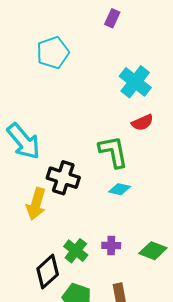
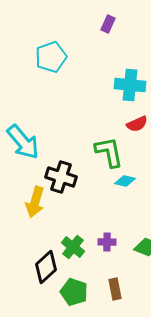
cyan cross: (135, 82) -> (130, 85), turned -32
cyan diamond: (120, 189) -> (125, 181), moved

